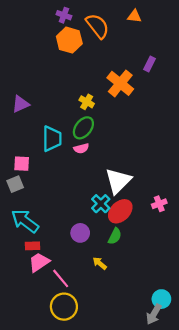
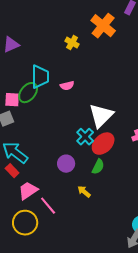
green ellipse: (83, 128) -> (28, 93), moved
red rectangle: (33, 246) -> (12, 171), moved, turned 48
yellow circle: (64, 307) -> (25, 223), moved

